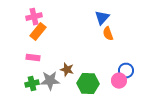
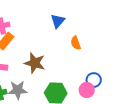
blue triangle: (102, 18) -> (58, 21), moved
brown star: (67, 70) -> (35, 63), moved, size x1.5

